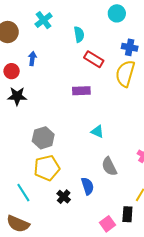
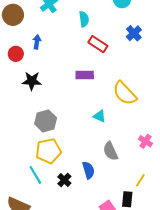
blue cross: (130, 47) -> (134, 33), turned 35
yellow semicircle: (125, 74) -> (125, 93), moved, turned -60
black star: (17, 96) -> (32, 81), moved
cyan line: (23, 193) -> (35, 175), moved

